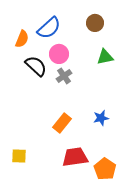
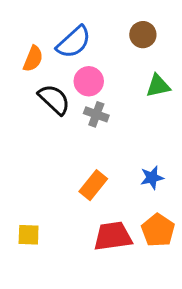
gray cross: (64, 76) -> (96, 114), turned -35
orange pentagon: (105, 169) -> (158, 230), moved

